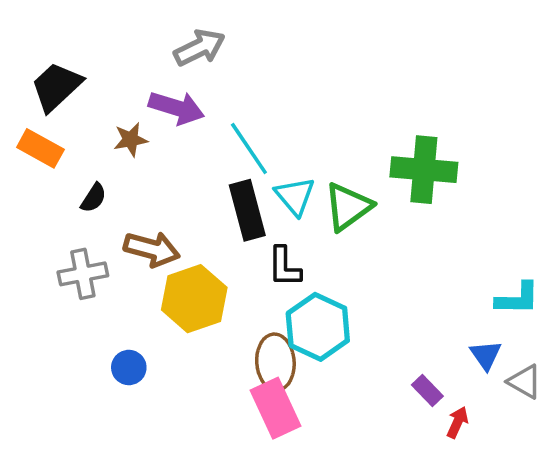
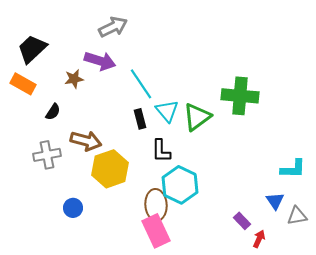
black rectangle: (247, 210) -> (140, 119), size x0.6
gray triangle: (525, 382) -> (297, 216), turned -40

